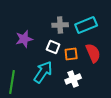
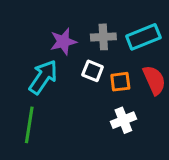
purple star: (24, 39) -> (63, 42), moved
cyan arrow: (43, 72) -> (43, 77), moved

